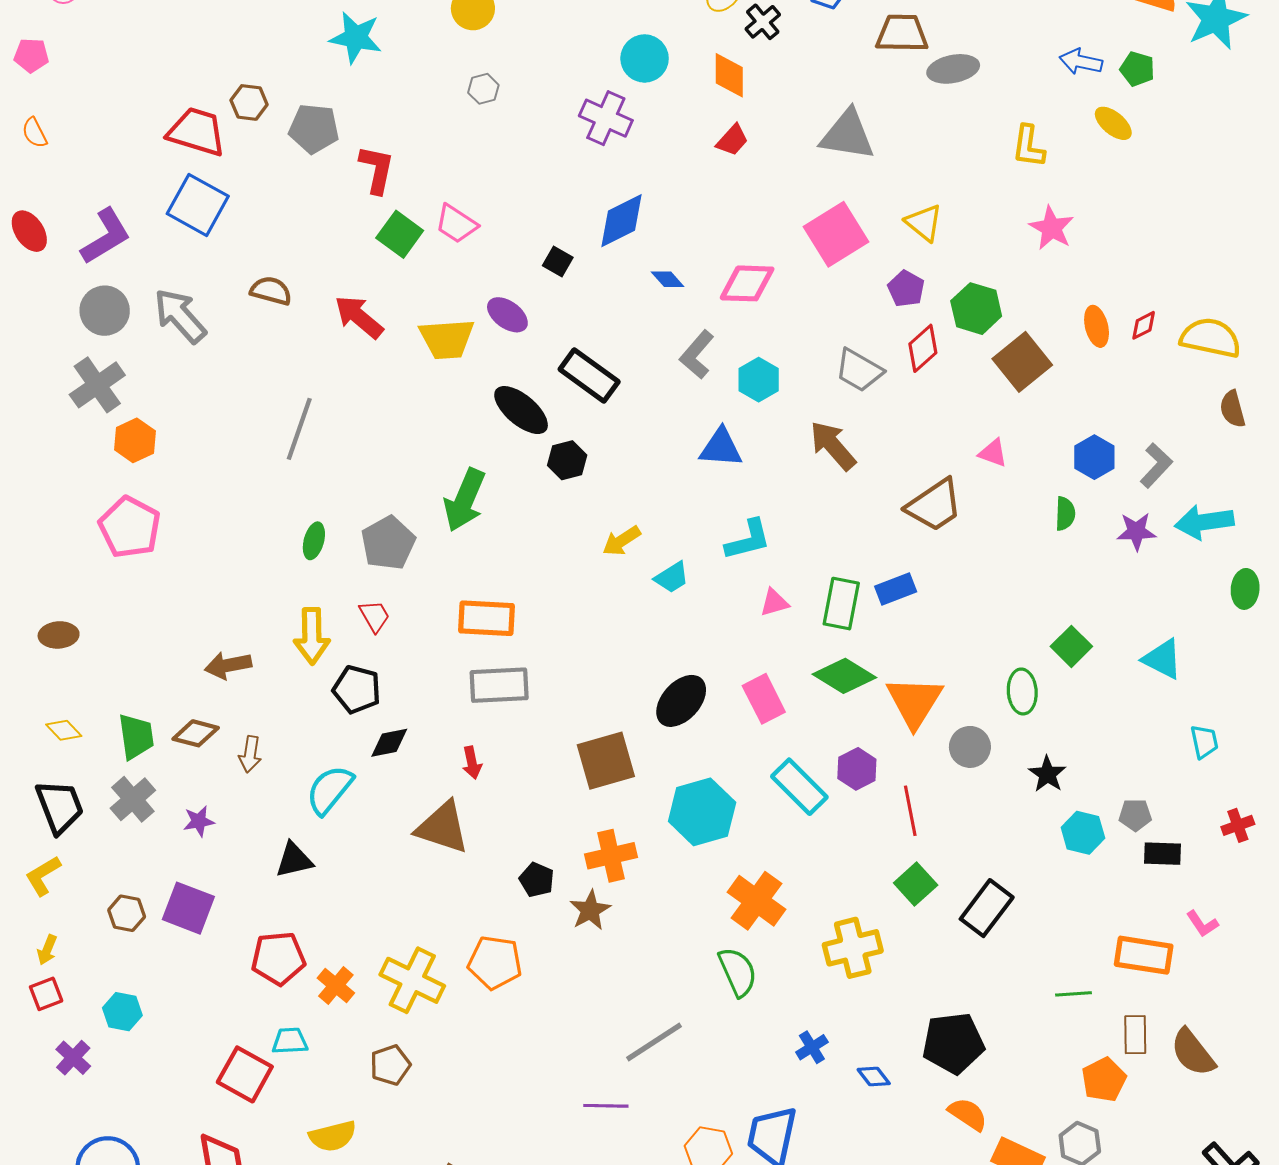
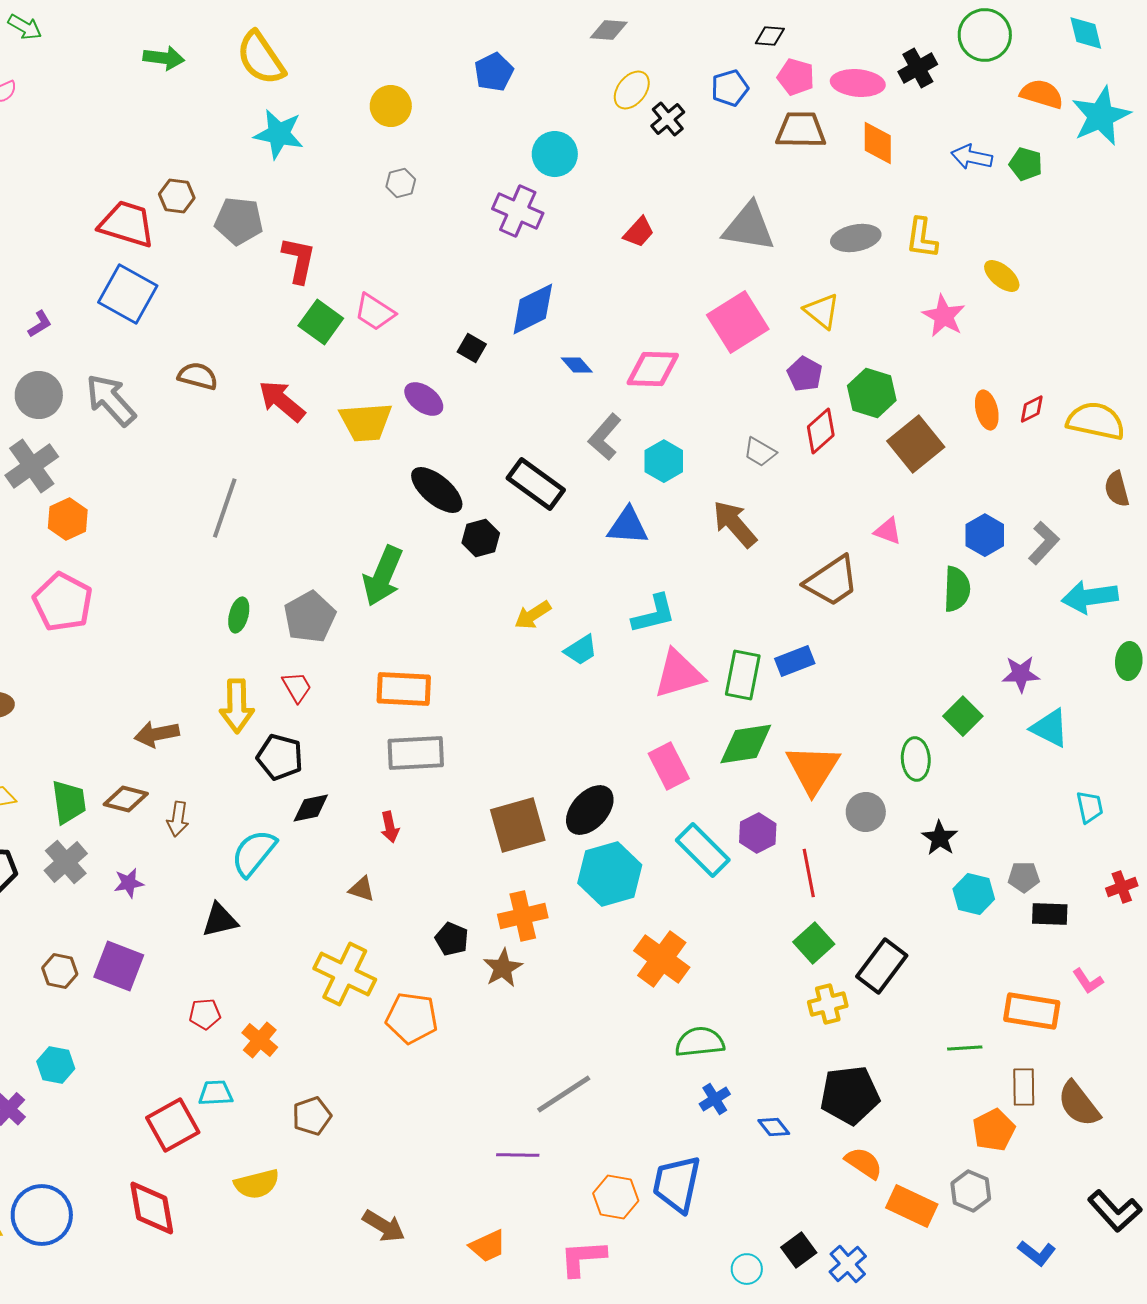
gray ellipse: (953, 69) -> (856, 238), moved
orange diamond: (729, 75) -> (878, 143), moved
yellow ellipse: (1113, 123) -> (1002, 276), moved
purple L-shape: (106, 236) -> (40, 324), size x0.5
gray trapezoid: (859, 370) -> (760, 452), size x0.7
black rectangle: (589, 376) -> (536, 484), moved
green semicircle: (1065, 514) -> (957, 589), size x1.4
purple star: (1136, 531) -> (1021, 674), moved
pink triangle: (774, 603) -> (679, 674), size x1.8
green diamond: (844, 676) -> (746, 744), turned -40
black ellipse: (681, 701) -> (590, 810), moved
brown triangle: (443, 828) -> (362, 889), size x0.5
yellow cross: (853, 948) -> (828, 1004), moved, size x0.7
red pentagon: (278, 958) -> (205, 1014), size x0.6
green semicircle: (738, 972) -> (700, 1042), moved, turned -72
yellow cross: (412, 980) -> (345, 974), moved
red square: (245, 1074) -> (173, 1125), turned 32

